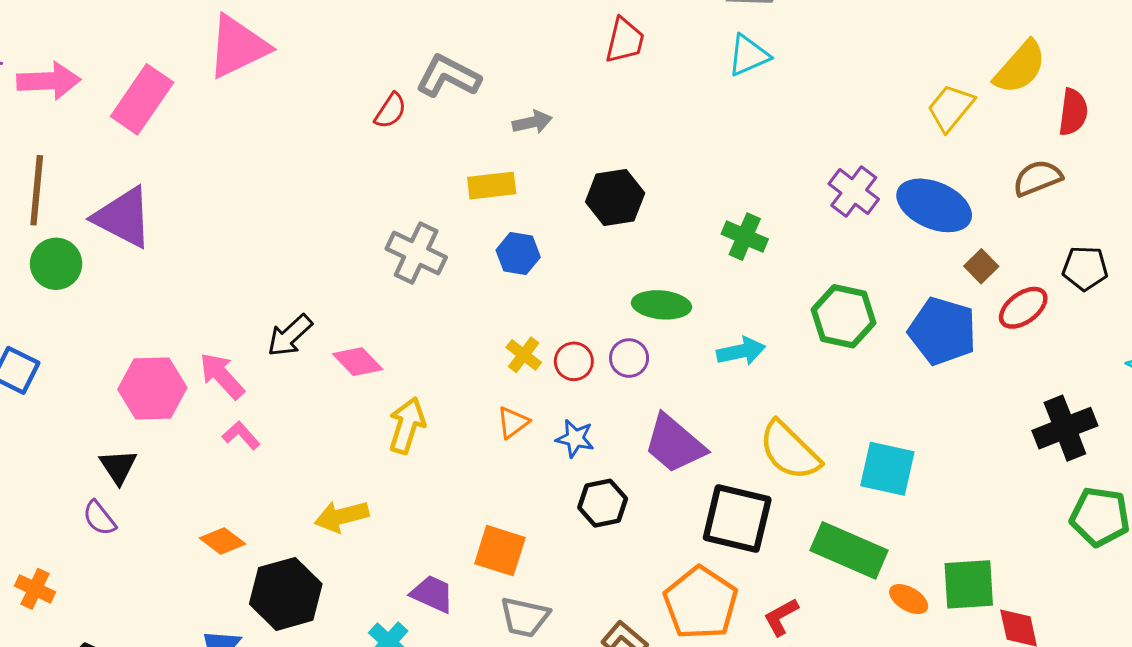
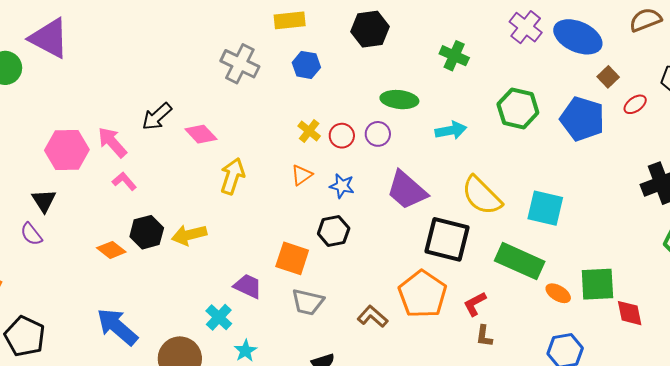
red ellipse: (1023, 308) -> (635, 104), size x0.7
black hexagon: (603, 503) -> (334, 231), moved
black hexagon: (286, 594) -> (147, 232), moved, size x0.7

